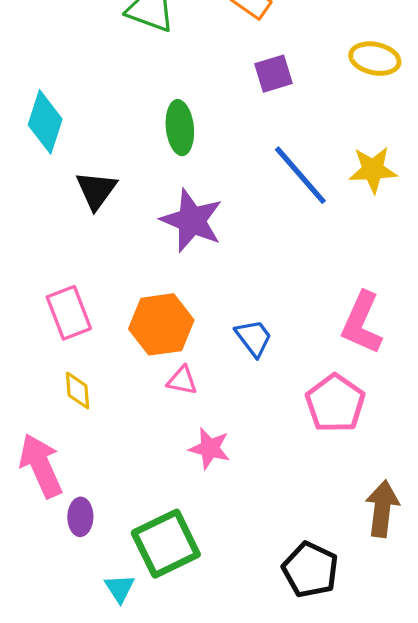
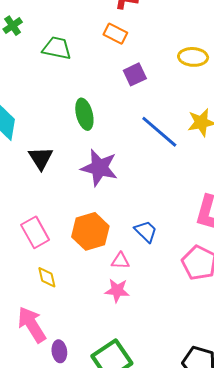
pink triangle: (182, 380) -> (120, 261), moved
pink star: (210, 448) -> (117, 290), moved

